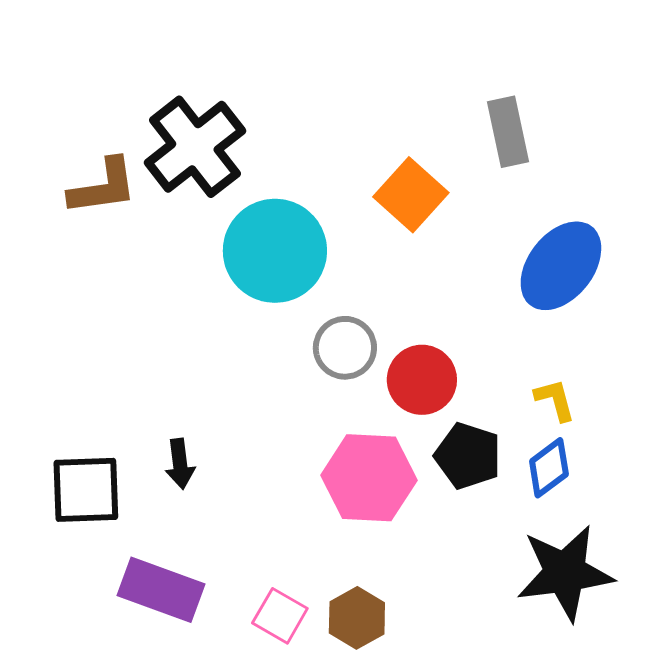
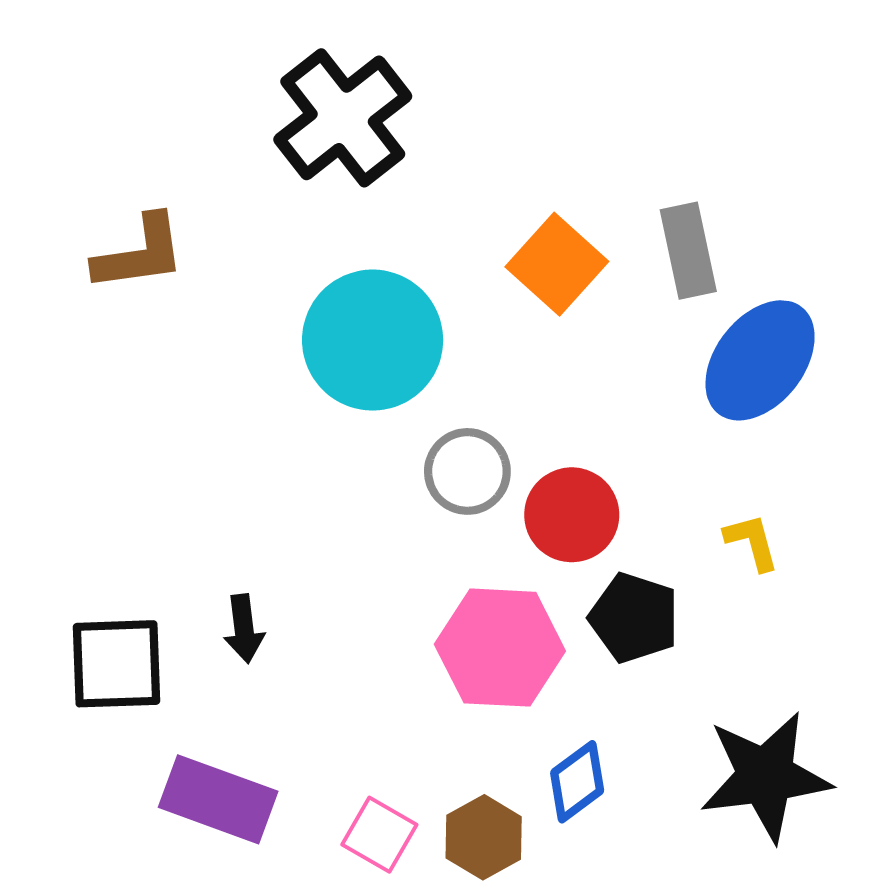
gray rectangle: (508, 132) -> (688, 251), moved
black cross: (195, 147) -> (343, 118), moved
blue diamond: (549, 468) -> (577, 782), moved

